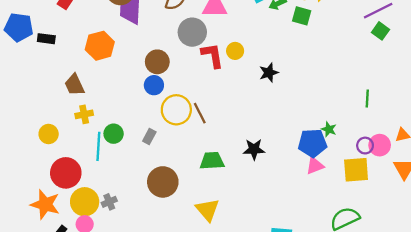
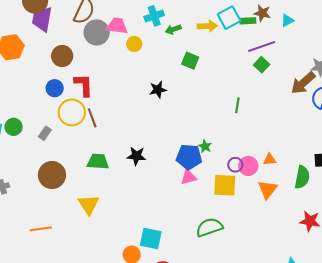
green square: (302, 16) -> (190, 61), moved
gray circle: (192, 32) -> (97, 32), moved
yellow circle: (235, 51) -> (134, 44), moved
red L-shape: (212, 55) -> (84, 85), moved
brown circle: (157, 62) -> (62, 56), moved
green line: (367, 99) -> (237, 105), moved

